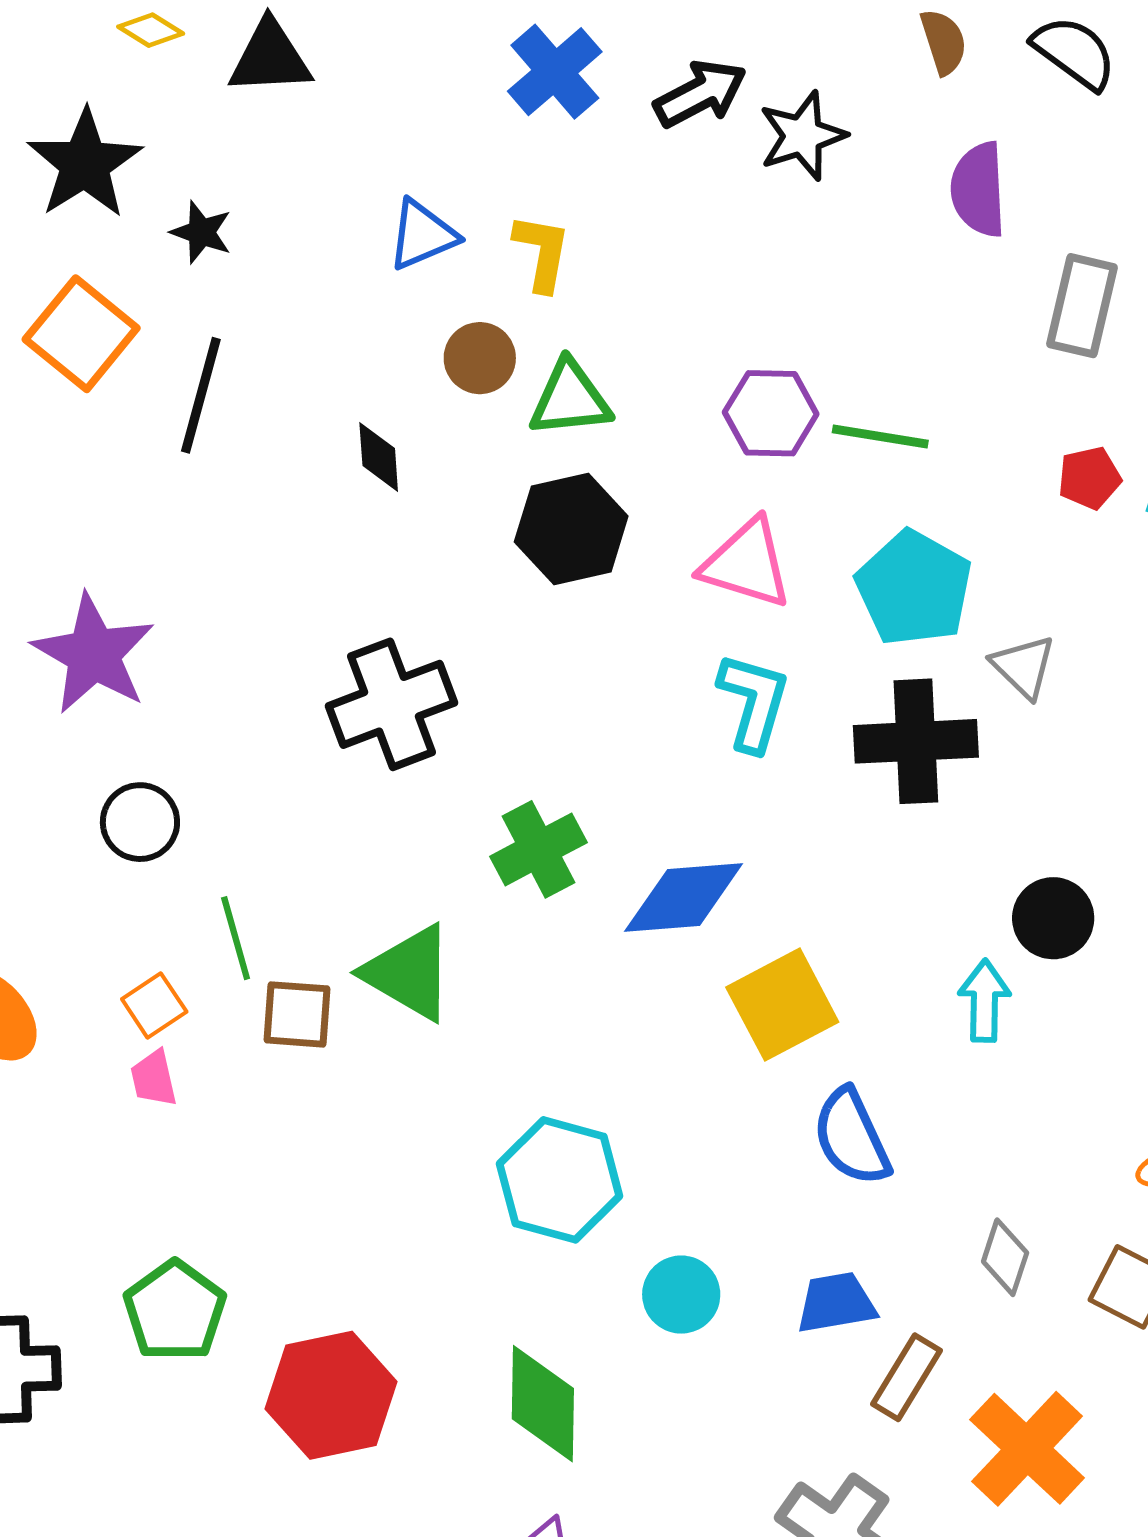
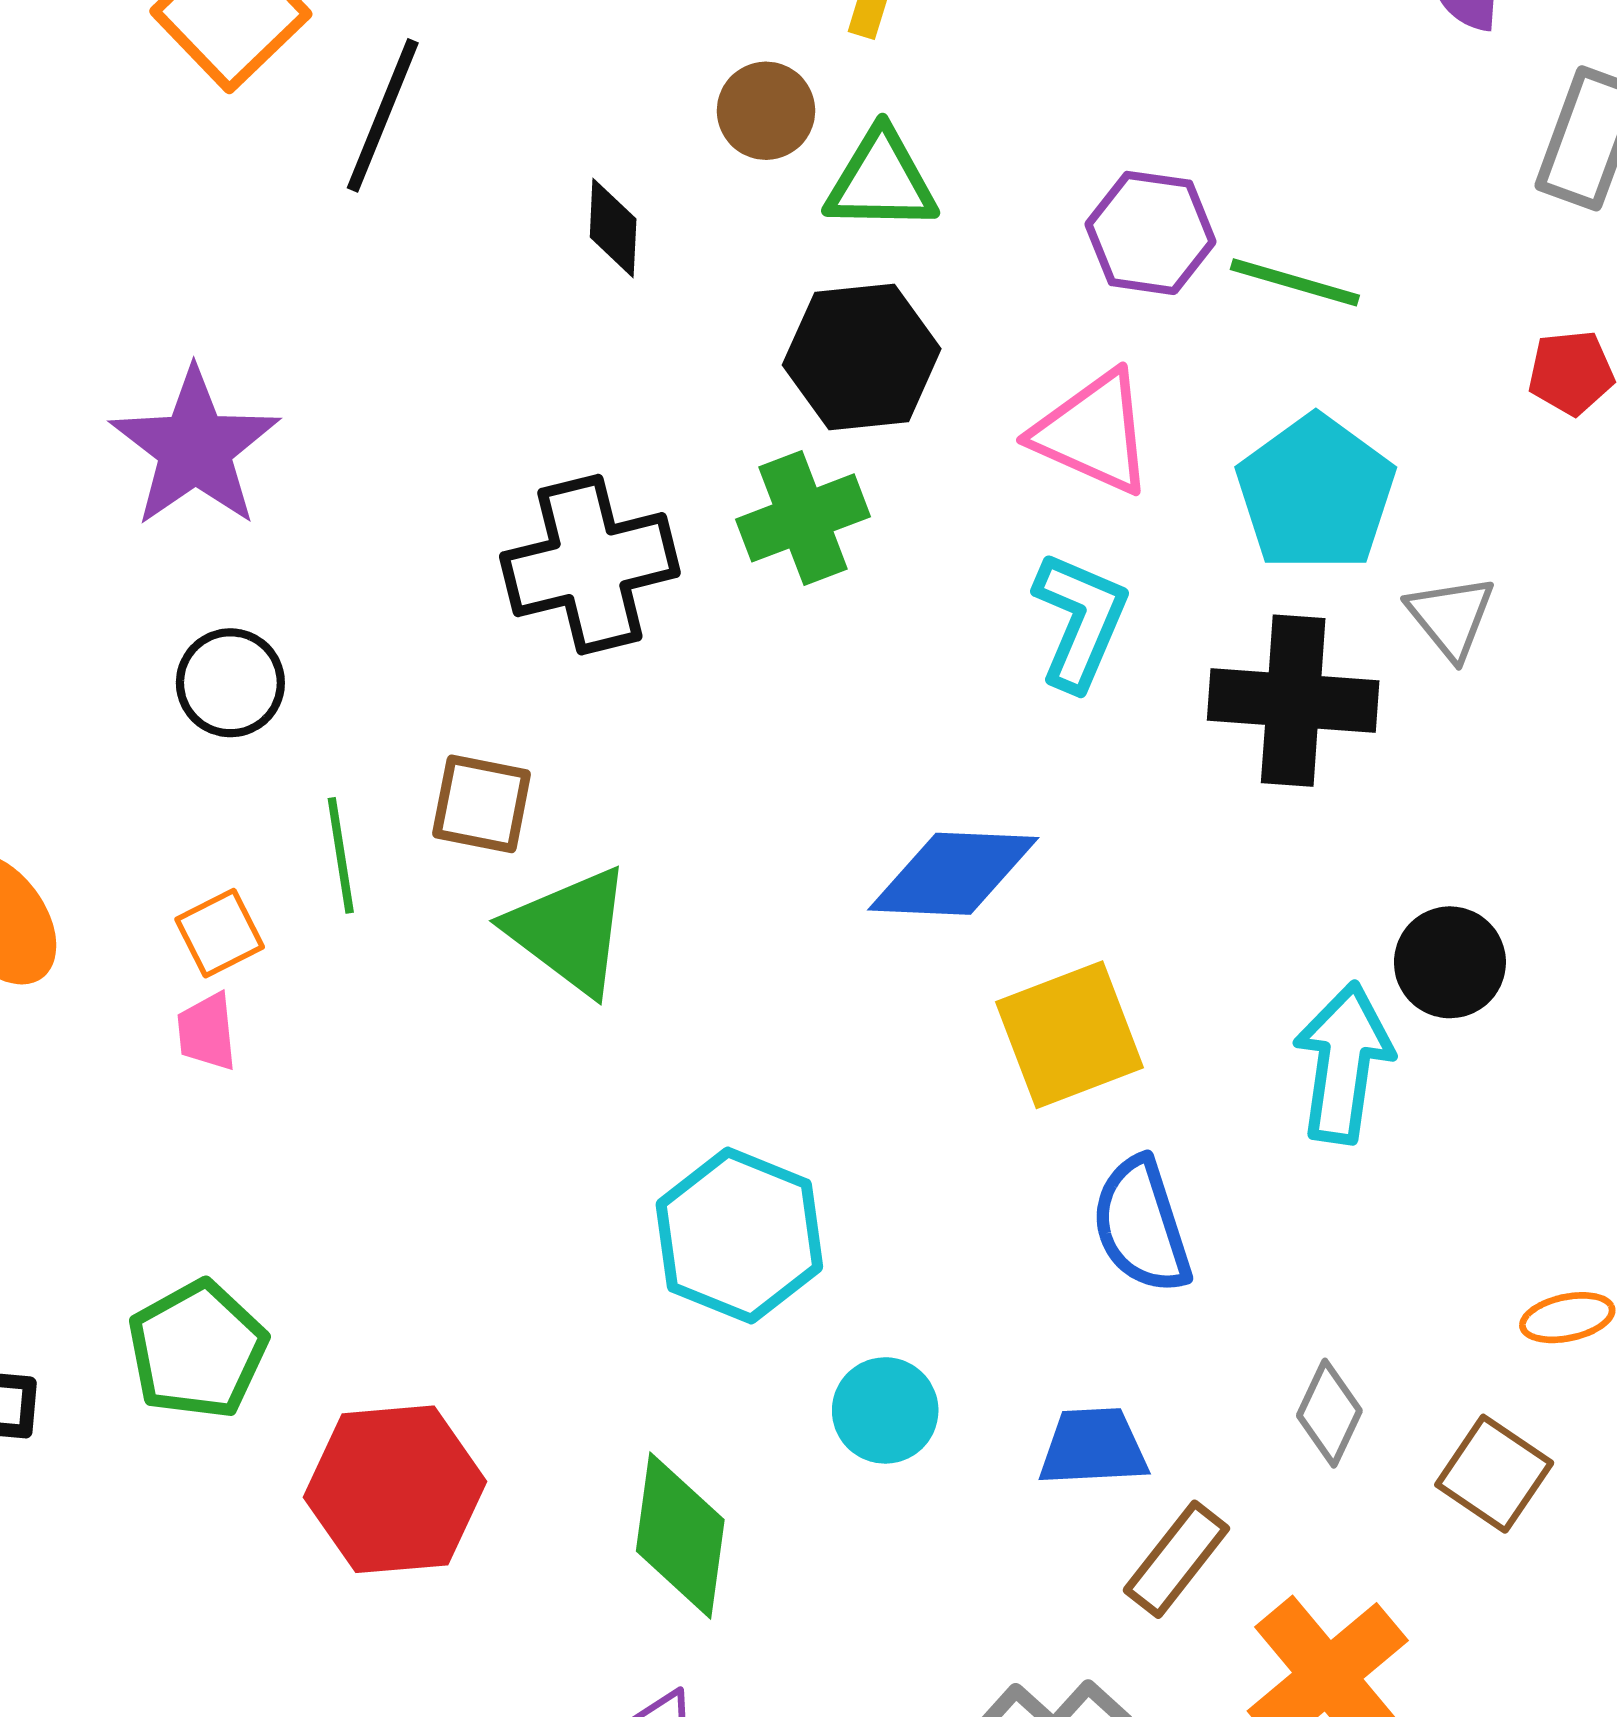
green cross: (538, 849) -> (803, 518), moved
cyan arrow: (984, 1001) -> (1343, 1063), size x1.4
brown square: (297, 1014) -> (482, 804), moved

